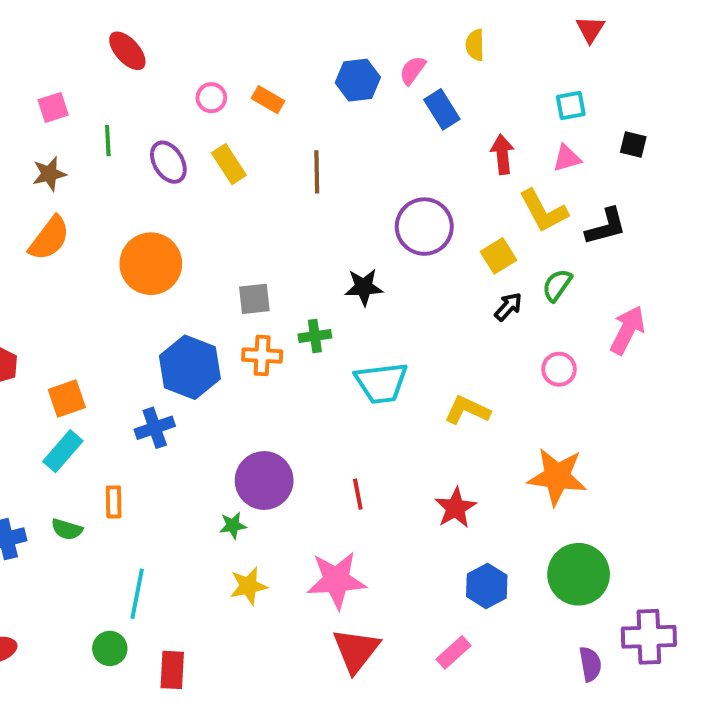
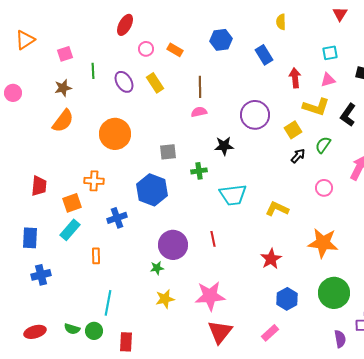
red ellipse: (127, 51) -> (125, 25), moved, turned 70
pink semicircle: (413, 70) -> (199, 112), moved, turned 42
yellow L-shape: (543, 211) -> (316, 107), turned -44
black L-shape: (606, 227) -> (348, 115), turned 140
orange cross: (262, 355) -> (94, 181), moved
blue hexagon: (190, 367) -> (152, 190), moved
red line: (358, 494) -> (213, 239), moved
green semicircle: (67, 529) -> (72, 329), moved

